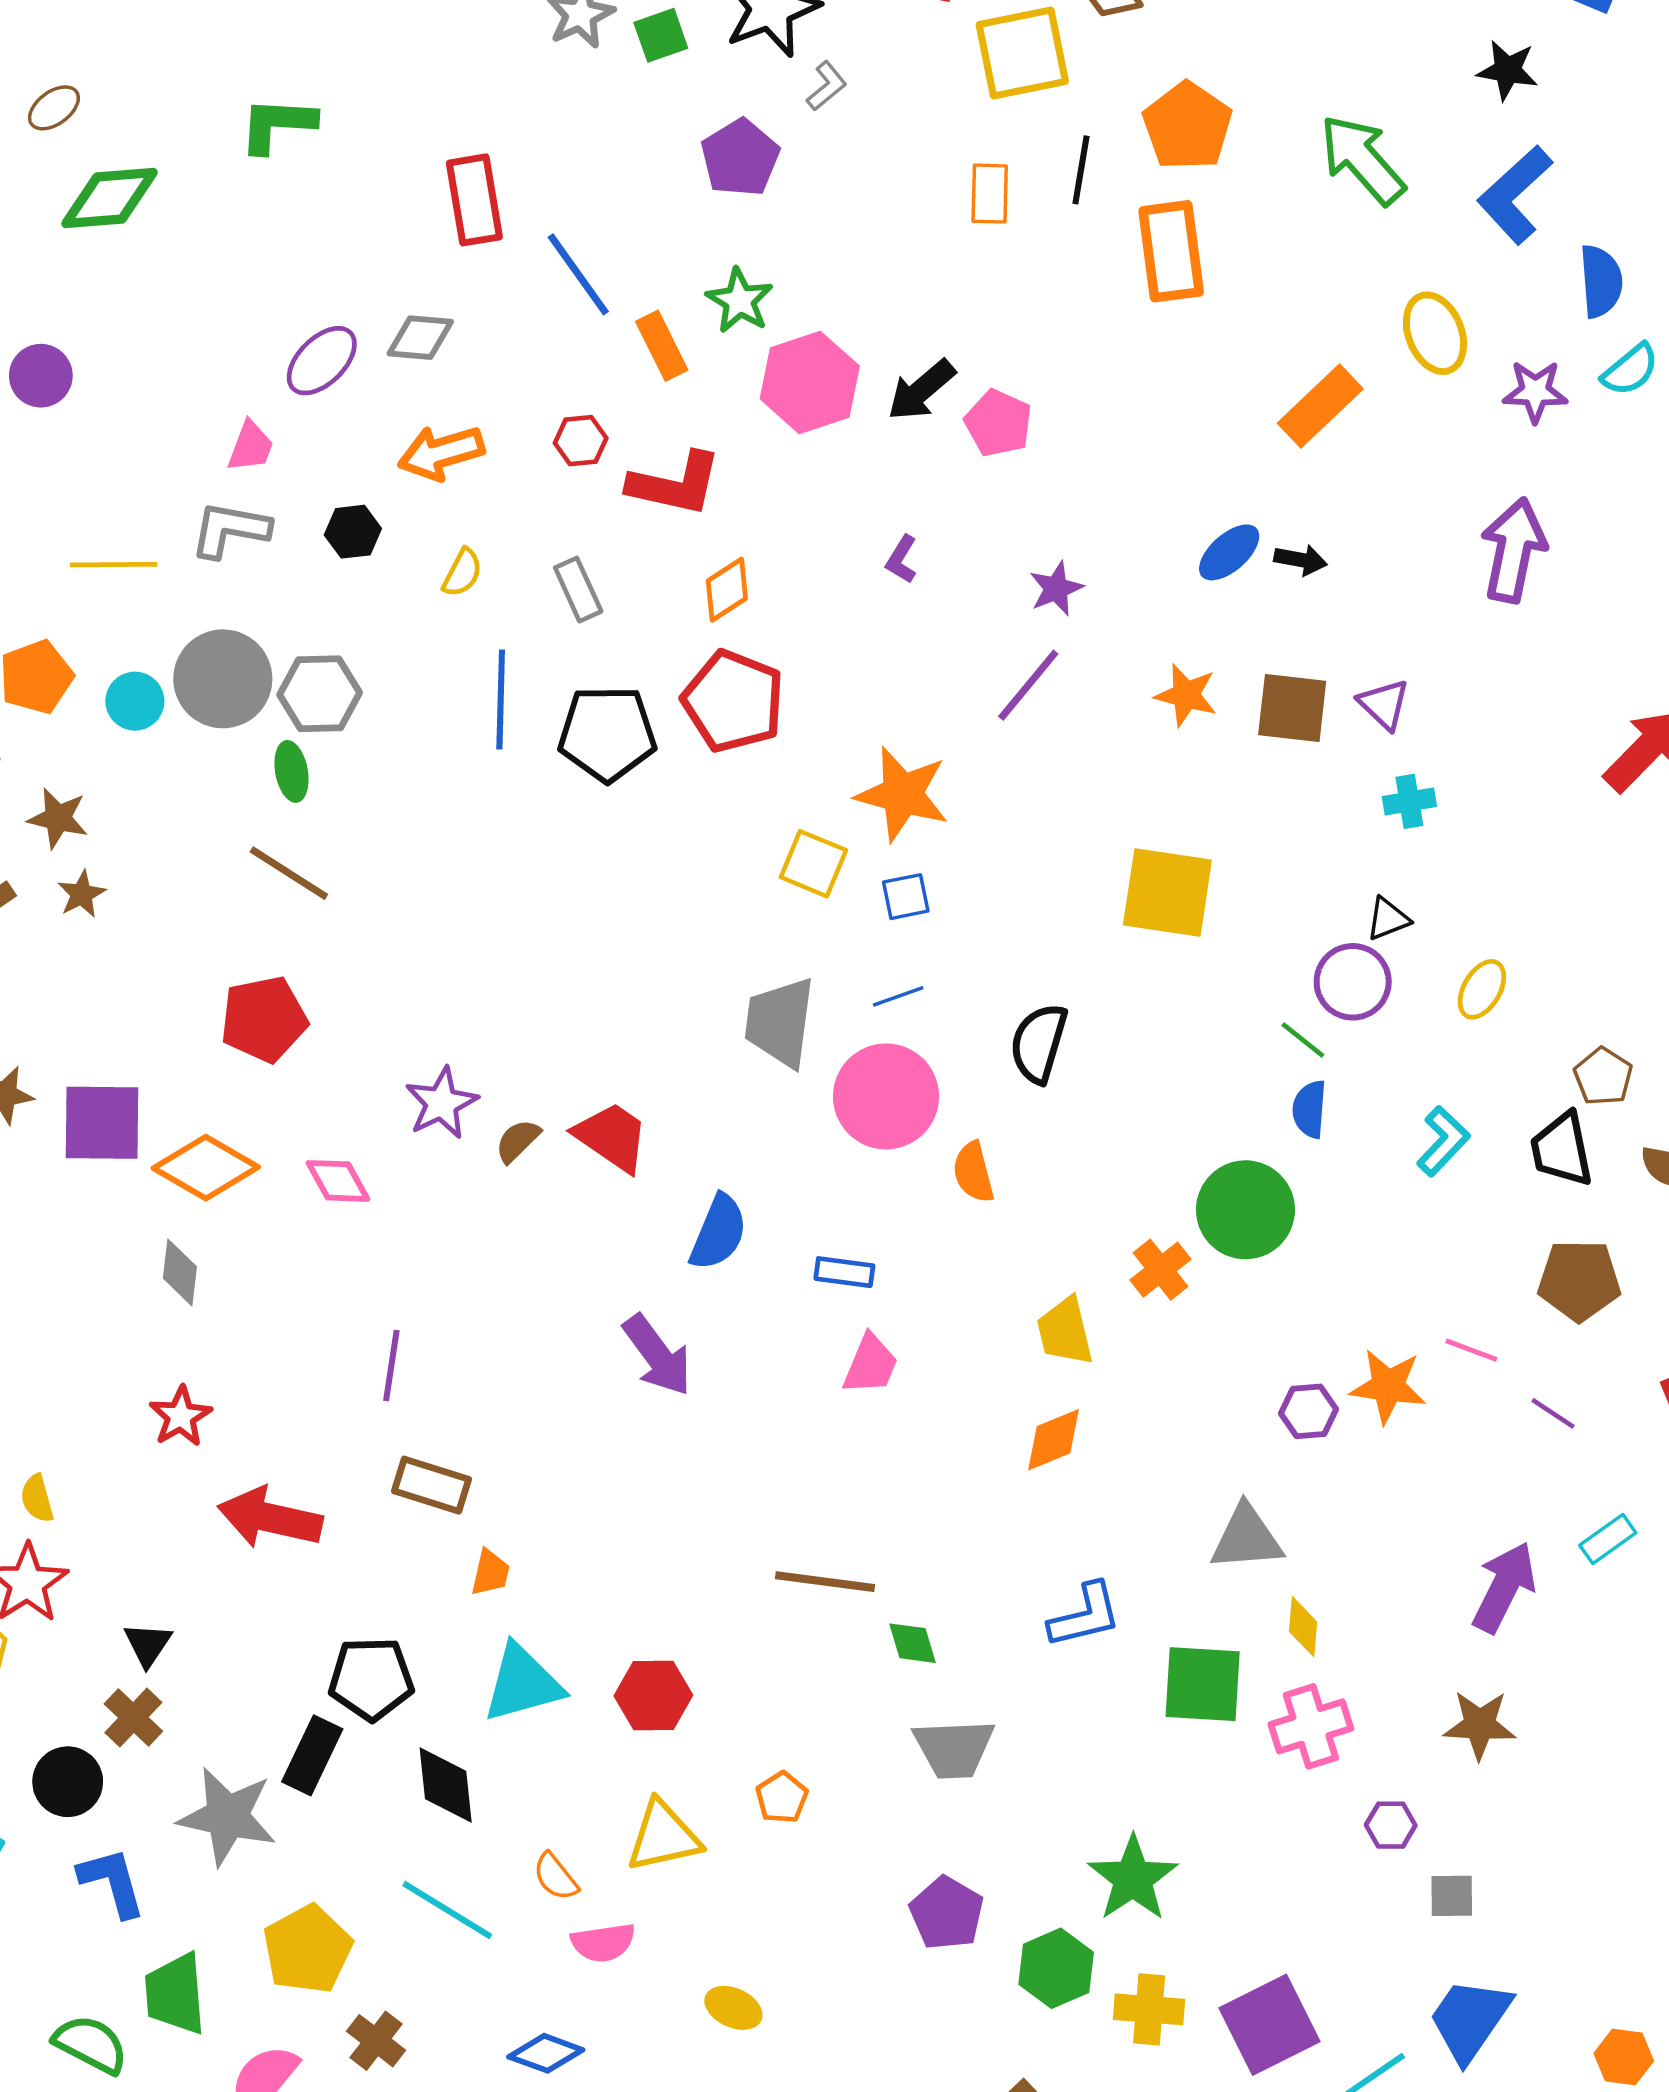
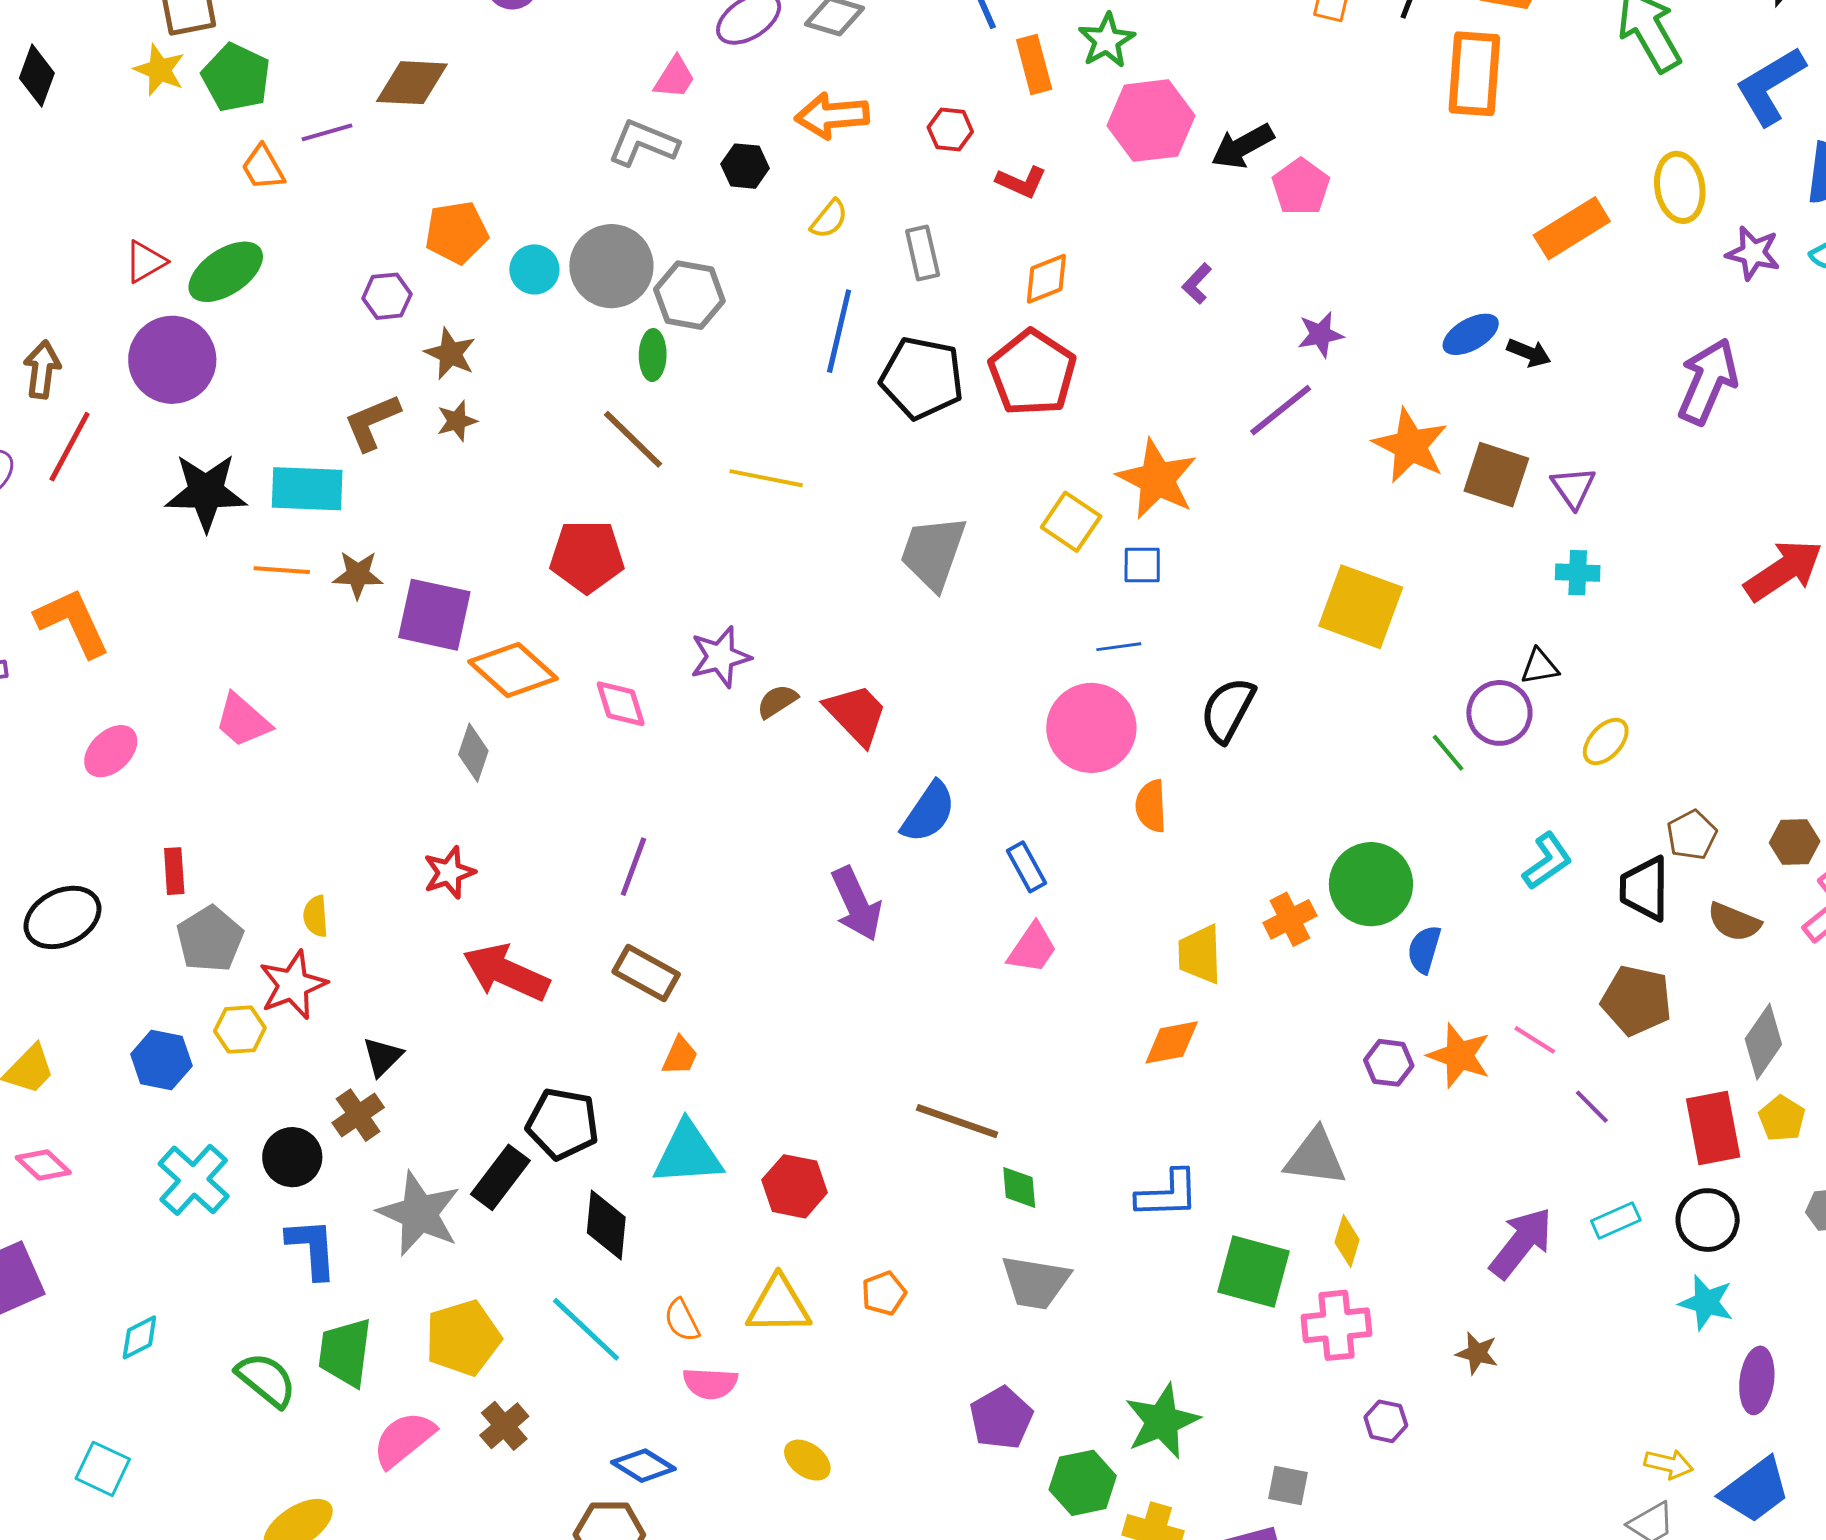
red L-shape: (675, 484) -> (1021, 182), size x0.6
yellow line: (114, 565) -> (766, 478), moved
orange star: (1186, 695) -> (1410, 446), size x1.4
gray trapezoid: (780, 1022) -> (933, 553), moved
blue semicircle: (1310, 1109) -> (1424, 949), moved
blue rectangle: (844, 1272) -> (1026, 867), turned 42
brown star: (1480, 1725) -> (1477, 1353), size x0.7
gray square: (1452, 1896) -> (1288, 1486), moved

